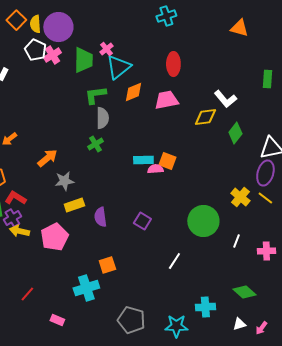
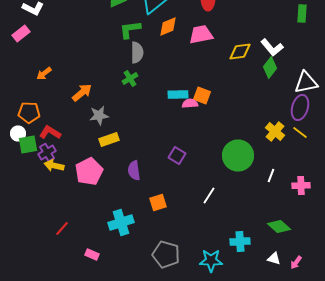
white L-shape: (225, 99) -> (272, 48), moved
purple semicircle: (100, 217) -> (134, 170), moved
orange square: (107, 265) -> (158, 202), moved
white triangle: (239, 324) -> (274, 258), turned 32

